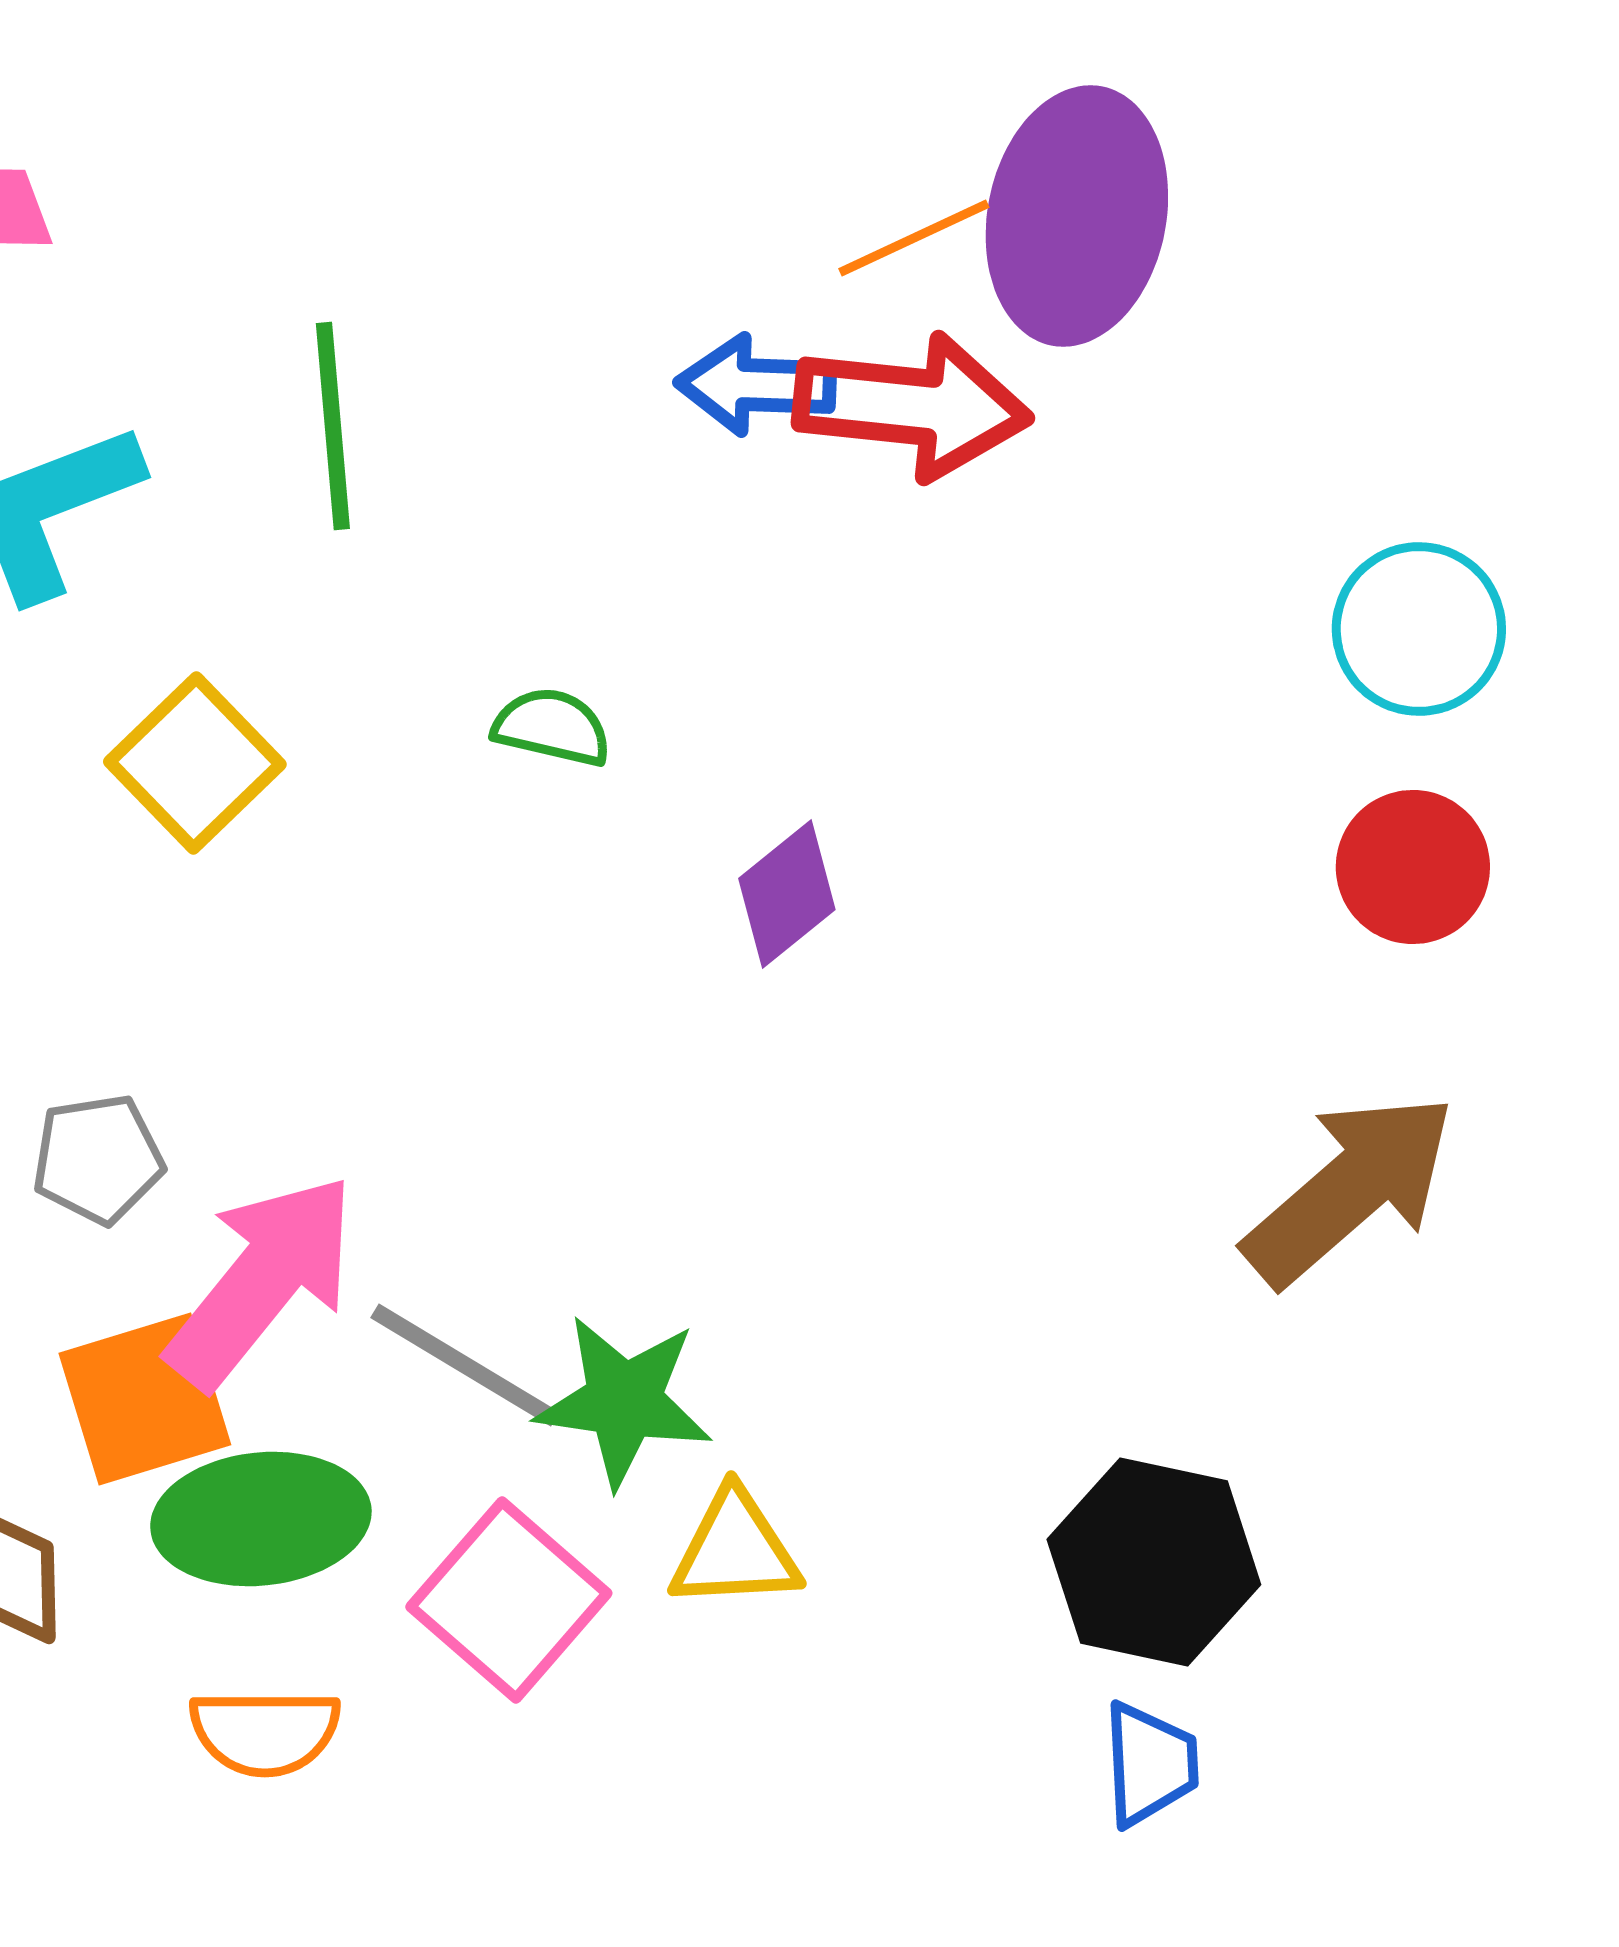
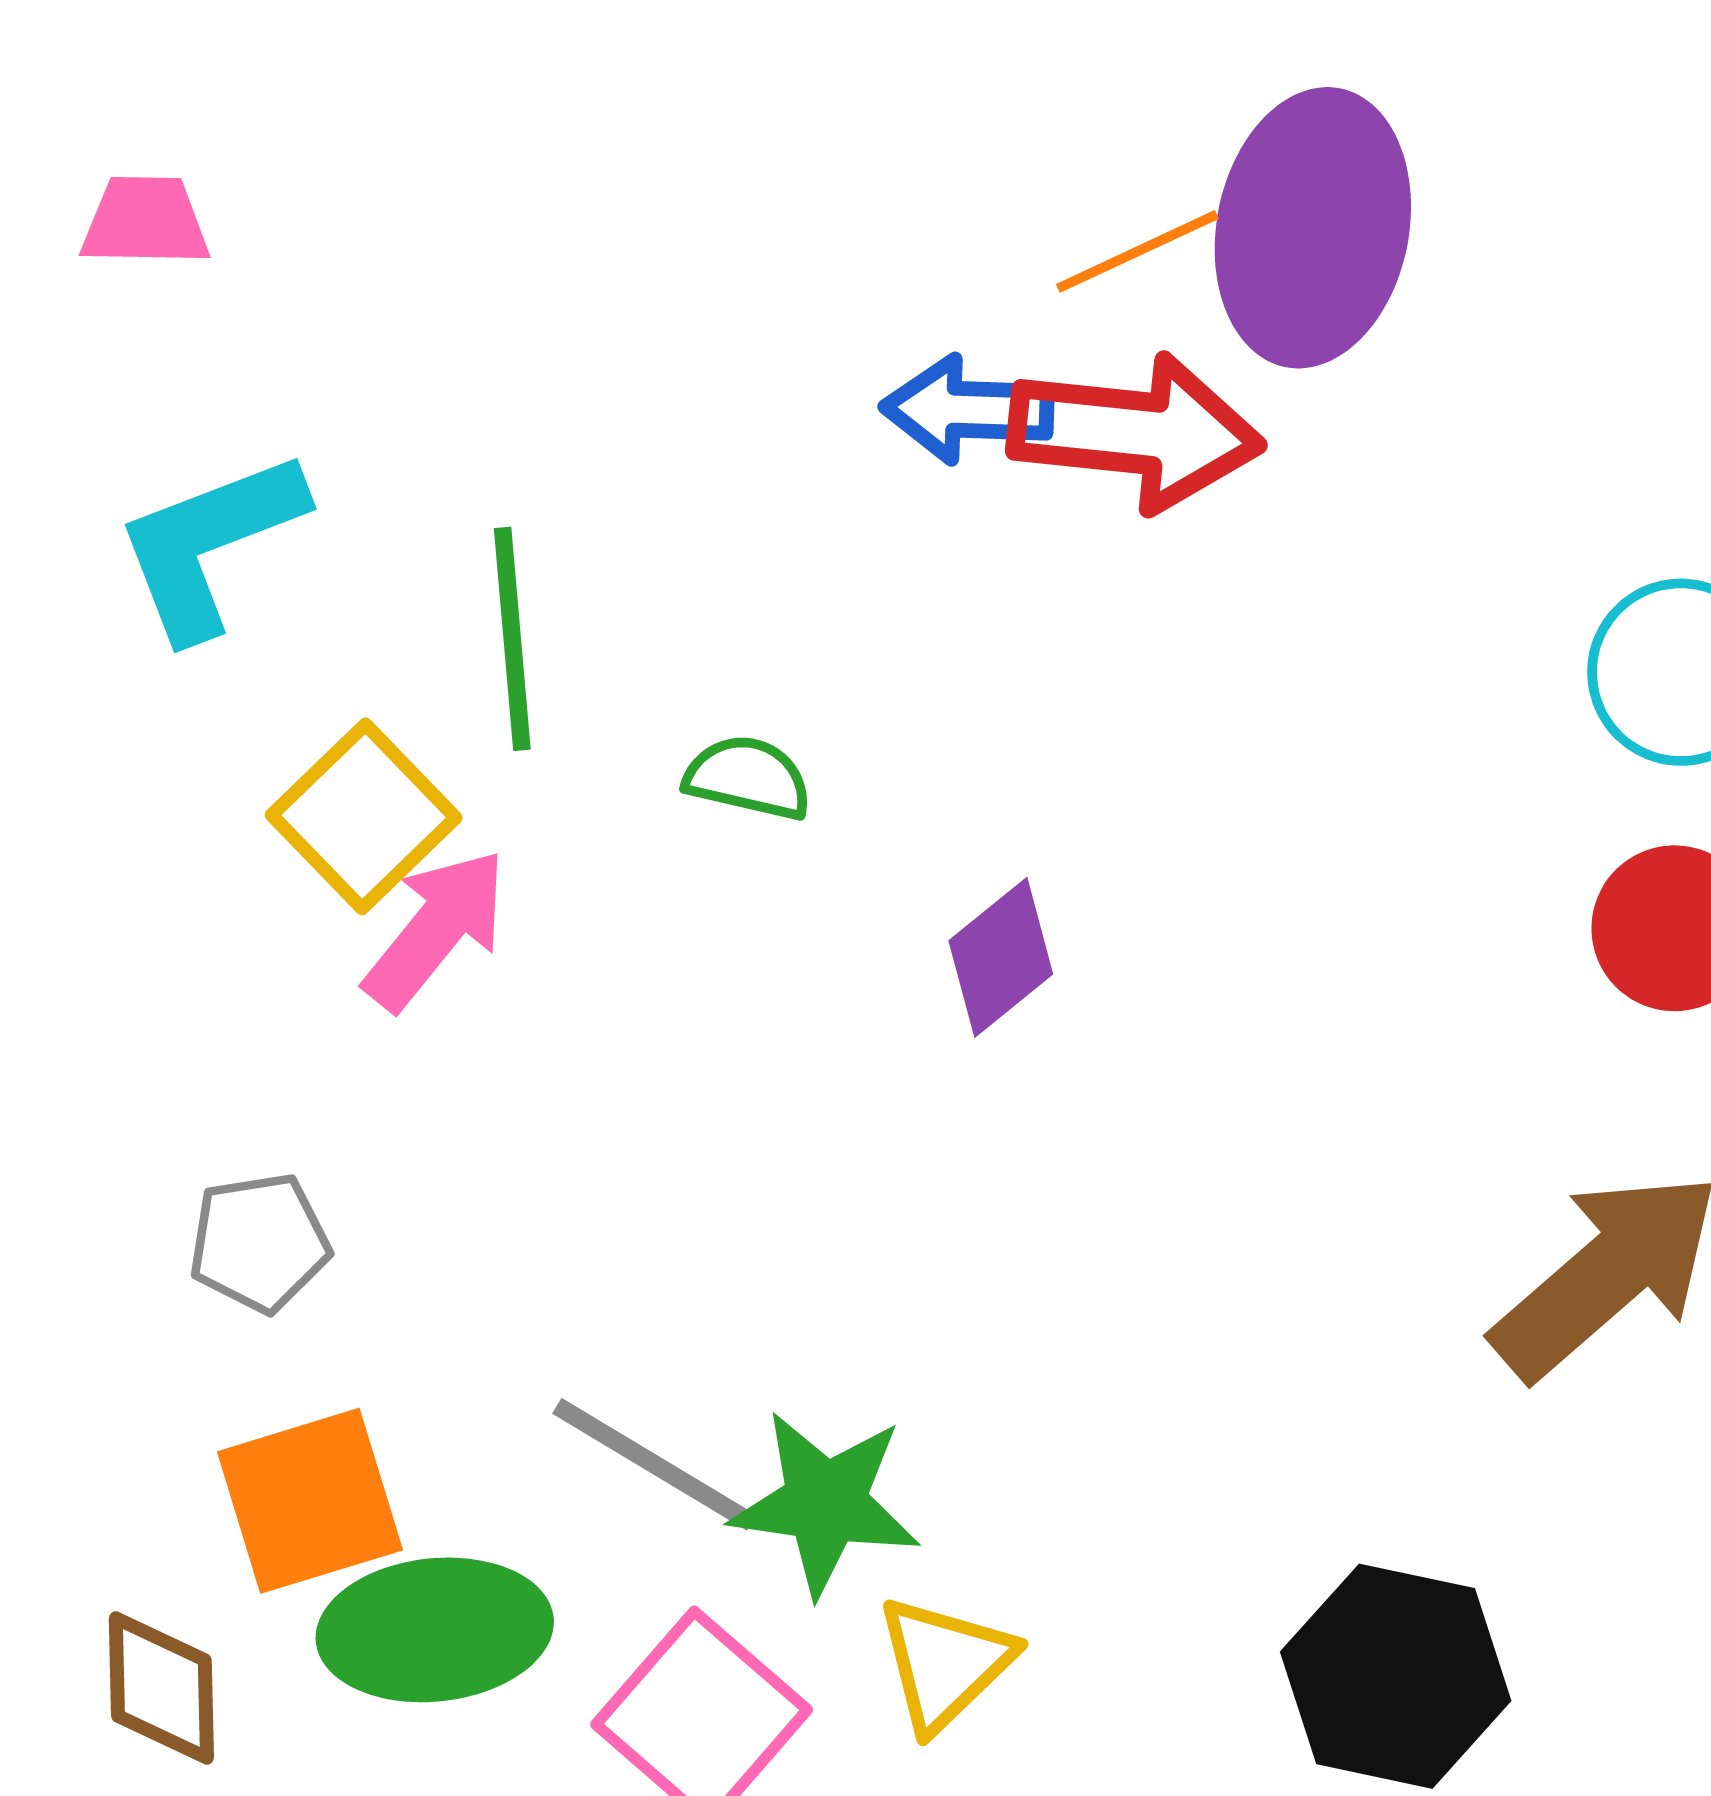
green line: (333, 426) -> (512, 639), moved
pink arrow: (262, 1281) -> (436, 929), moved, size x0.7
yellow triangle: (735, 1550) -> (945, 1663), turned -41

